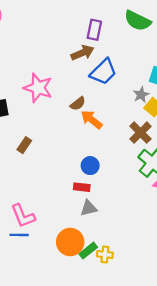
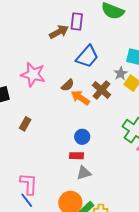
brown arrow: (82, 53) -> (59, 32), moved
brown cross: (140, 133) -> (102, 90), moved
pink L-shape: (23, 216) -> (29, 184), turned -150
blue line: (19, 235) -> (27, 200), turned 56

